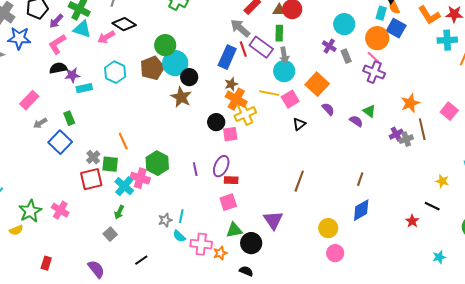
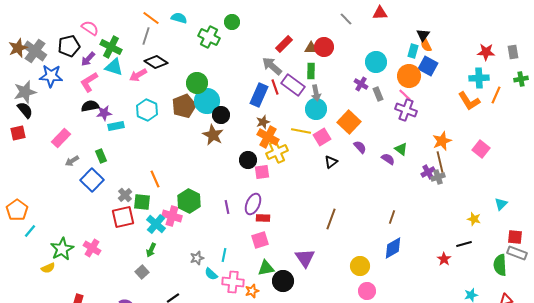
orange L-shape: (429, 15) -> (469, 101), moved
brown line: (422, 129) -> (440, 162), moved
black line: (432, 206) -> (464, 244), turned -42
cyan line: (181, 216) -> (224, 255), moved

